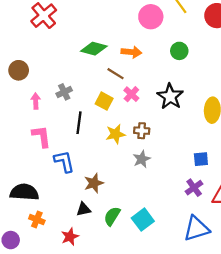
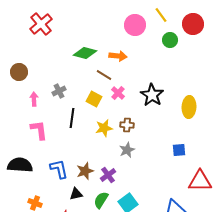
green circle: (179, 51) -> (170, 40), moved
blue L-shape: (64, 161) -> (59, 169), moved
purple cross: (194, 188) -> (108, 175), moved
black semicircle: (24, 192) -> (20, 165), moved

